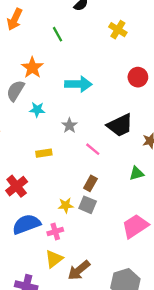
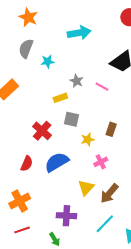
orange star: (32, 68) -> (28, 17), moved
gray star: (69, 125) -> (77, 81), moved
brown rectangle: (90, 183) -> (111, 129), moved
gray square: (88, 205) -> (72, 119), moved
pink cross: (55, 232) -> (101, 162), moved

